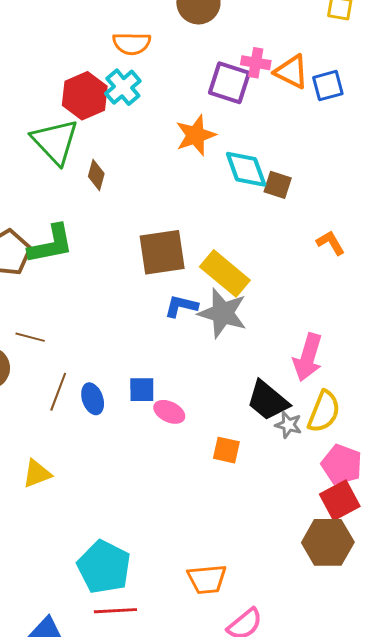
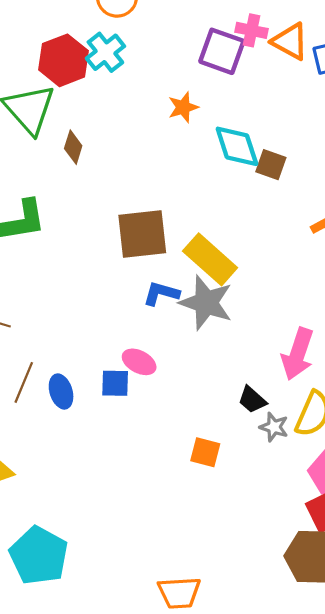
orange star: (196, 135) -> (183, 107), size x0.7
black trapezoid: (268, 401) -> (252, 400), size x0.6
pink ellipse: (169, 412) -> (139, 362), moved
cyan pentagon: (104, 567) -> (39, 556), moved

